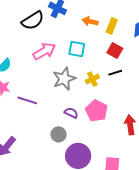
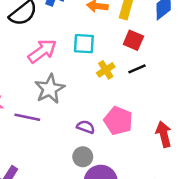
gray star: (64, 79) -> (50, 89), moved
yellow cross: (92, 79) -> (106, 70), moved
gray circle: (58, 134) -> (83, 157), moved

